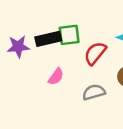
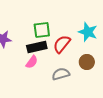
black rectangle: (48, 39) -> (37, 47), moved

